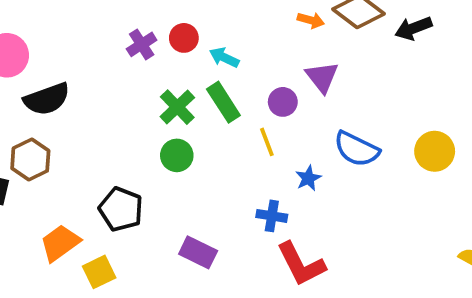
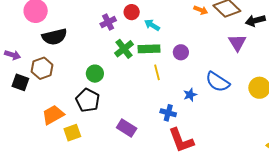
purple cross: (142, 44) -> (108, 22), moved
purple triangle: (322, 77) -> (237, 43), moved
green rectangle: (223, 102) -> (149, 49), turned -65
yellow line: (267, 142) -> (157, 72), moved
green circle: (177, 155) -> (95, 74), moved

